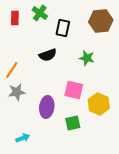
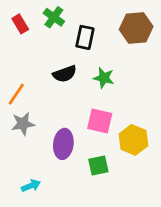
red rectangle: (15, 18) -> (20, 24), turned -32
green star: (87, 58) -> (104, 78), moved

